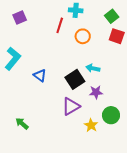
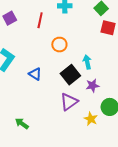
red line: (60, 25) -> (40, 20), moved
orange circle: (83, 36) -> (59, 45), moved
cyan arrow: (93, 68) -> (87, 62), turned 72

